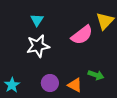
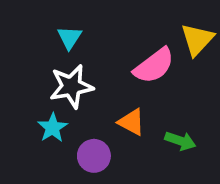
cyan star: (12, 85) -> (53, 128), moved
orange triangle: (75, 85) -> (131, 122), moved

